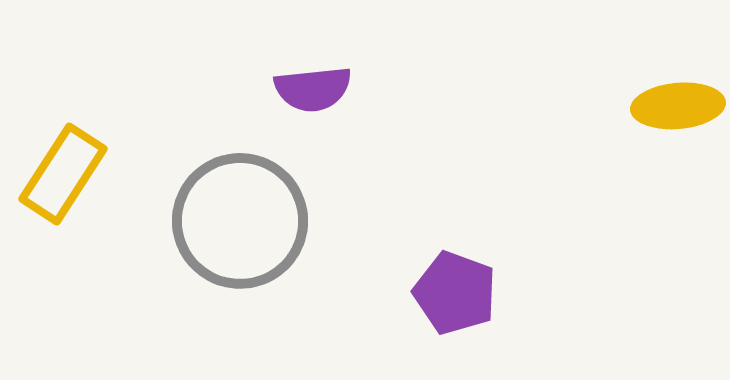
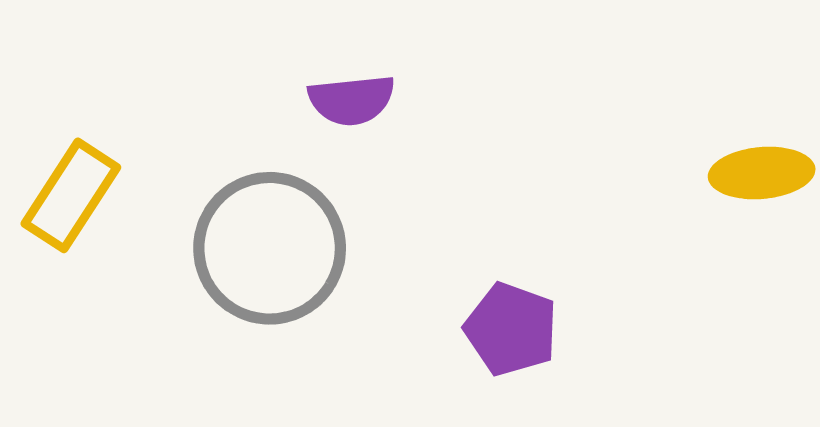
yellow ellipse: (678, 106) -> (762, 173), moved

